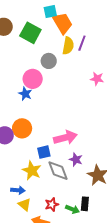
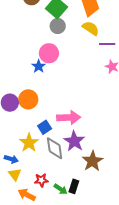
purple line: (82, 43) -> (107, 44), moved, turned 56
yellow semicircle: (68, 46) -> (91, 28), turned -78
gray circle: (49, 61) -> (58, 26), moved
blue square: (44, 152) -> (45, 127), turned -32
purple star: (76, 160) -> (74, 141), size x1.5

